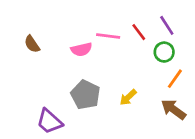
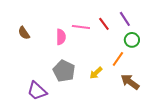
pink semicircle: (81, 49) -> (61, 37), turned -77
green circle: (164, 52) -> (132, 40), moved
orange line: (175, 79) -> (118, 59), moved

